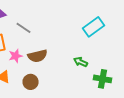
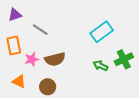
cyan rectangle: (94, 27) -> (102, 32), moved
green cross: (103, 79) -> (124, 59), moved, turned -36

